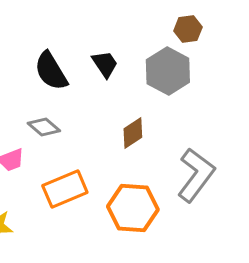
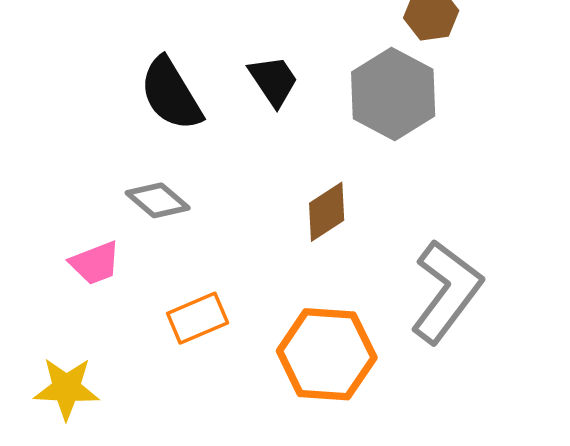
orange rectangle: (65, 189) -> (198, 318), size x0.7

